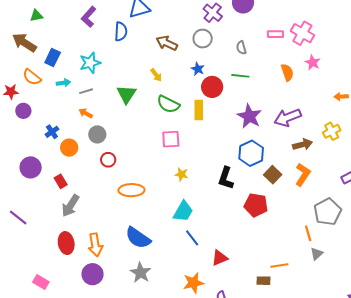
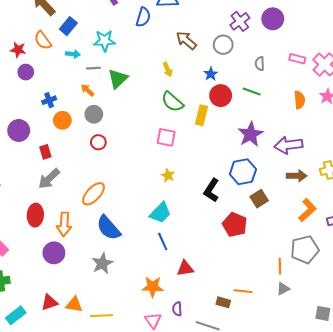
green triangle: (126, 94) -> (118, 79), moved
orange L-shape: (303, 175) -> (307, 210), moved
orange ellipse: (131, 190) -> (94, 194), moved, turned -60

